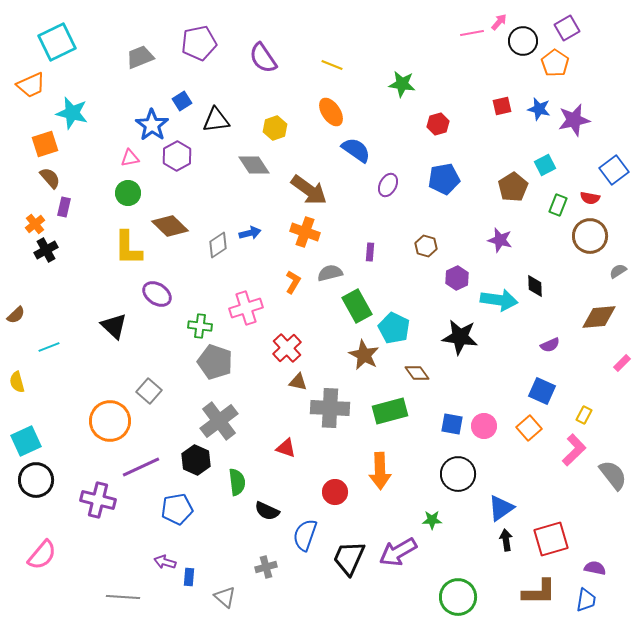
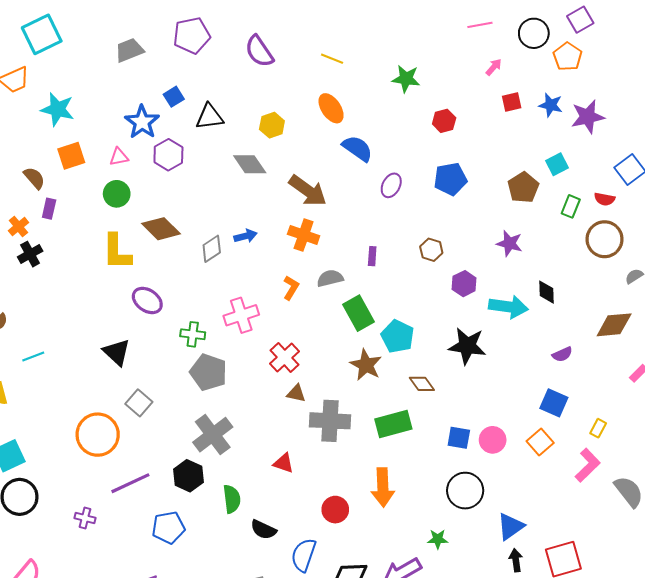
pink arrow: (499, 22) -> (494, 67), moved
orange square: (45, 144) -> (71, 156), moved
black triangle: (114, 326) -> (117, 352), moved
purple cross: (98, 500) -> (85, 518), size x0.6

